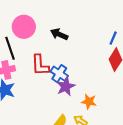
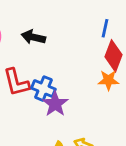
orange star: (89, 102) -> (108, 80), moved

